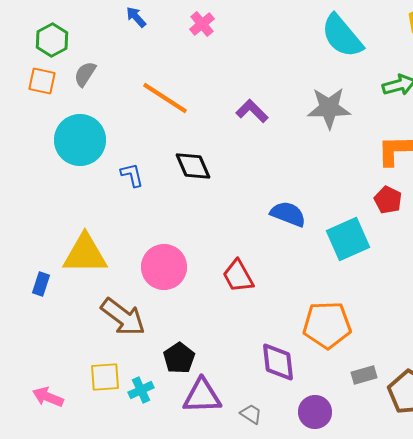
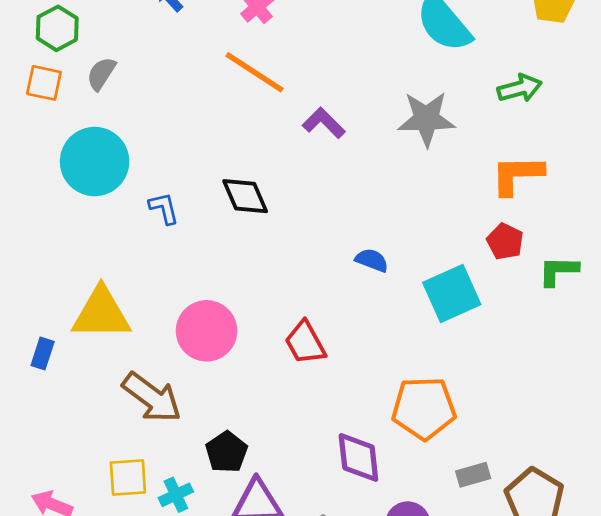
orange line: (165, 98) -> (255, 72), moved
blue semicircle: (288, 214) -> (372, 260), size x0.7

